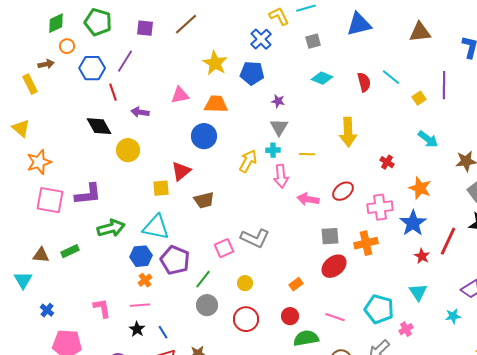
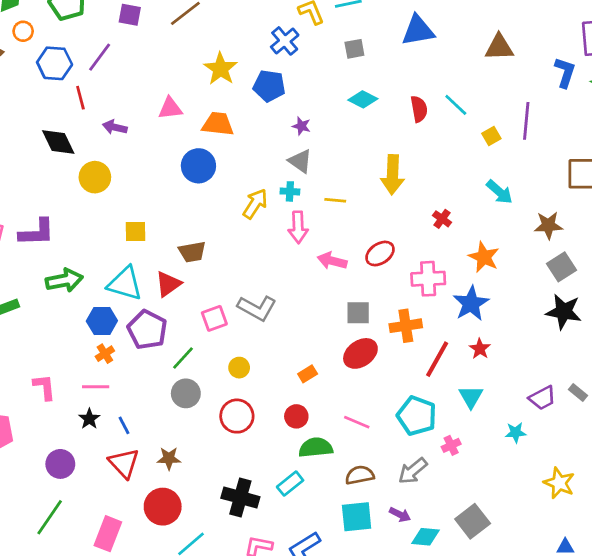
gray triangle: (279, 127) -> (300, 161), turned -30
red triangle: (181, 171) -> (168, 284), moved
red line: (448, 241) -> (437, 359), moved

